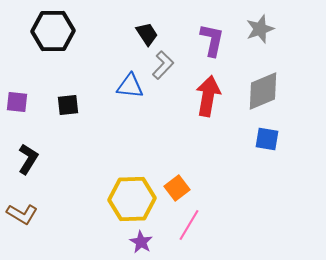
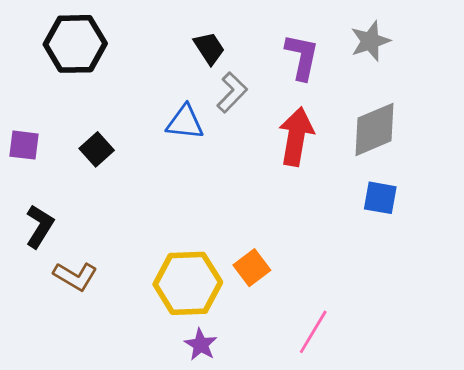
black square: (68, 105) -> (97, 149), turned -35
brown L-shape: (22, 214) -> (75, 276), moved
pink line: (189, 225) -> (313, 332), moved

